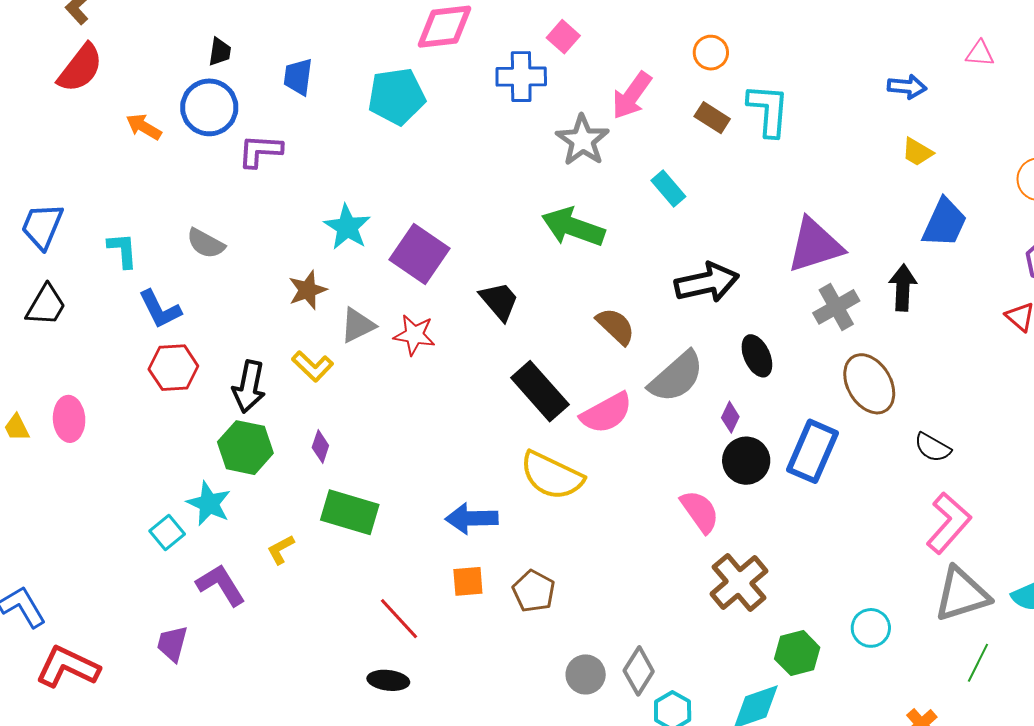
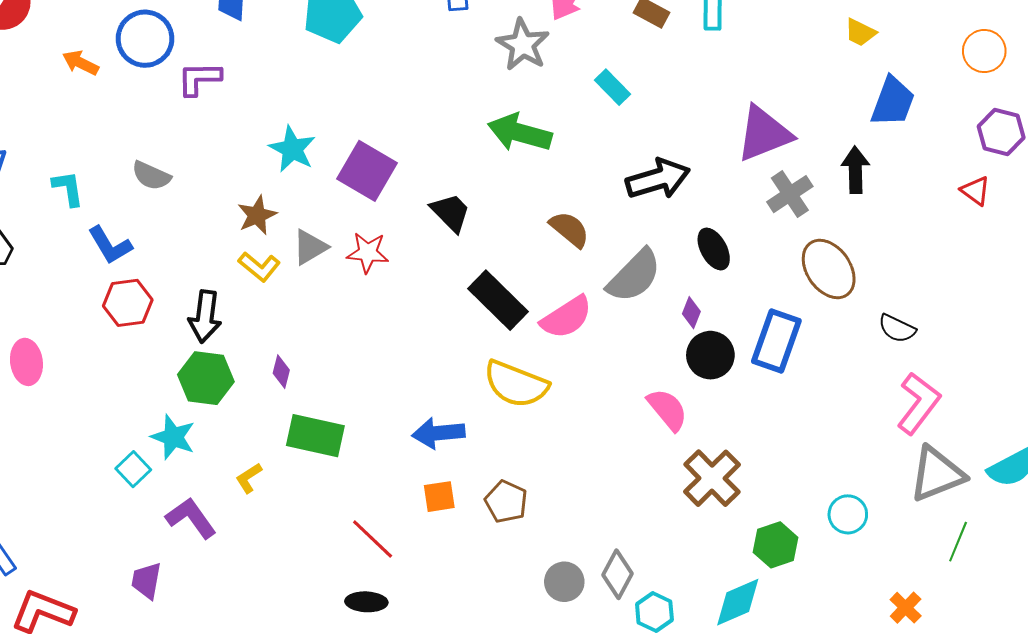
yellow L-shape: (313, 366) -> (259, 267), moved

